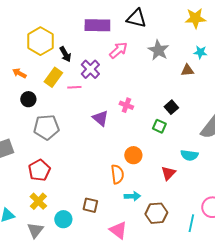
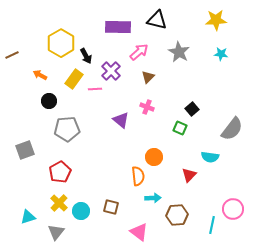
brown triangle: (187, 70) -> (148, 77), moved, turned -40
cyan circle: (63, 219) -> (81, 211), moved

